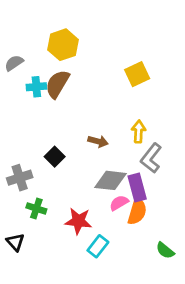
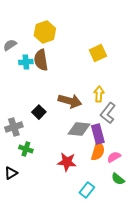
brown semicircle: (57, 84) -> (41, 60), turned -40
brown arrow: (98, 141) -> (70, 101), size x1.6
pink semicircle: (119, 203) -> (114, 157), moved
red star: (78, 221) -> (67, 162), moved
black triangle: (15, 242) -> (11, 173), turned 40
cyan rectangle: (98, 246) -> (87, 190), moved

